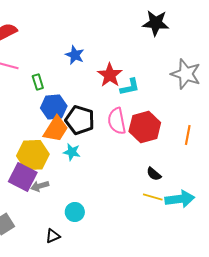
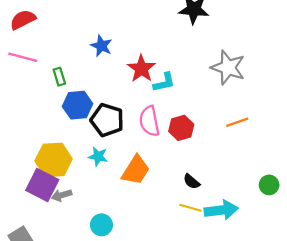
red hexagon: (145, 127) -> (181, 128), size x0.7
orange trapezoid: (56, 129) -> (136, 170), moved
orange line: (188, 135) -> (237, 122), moved, turned 60

